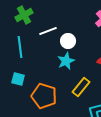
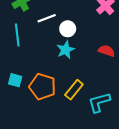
cyan square: (18, 79) -> (15, 80), moved
yellow rectangle: (81, 87) -> (74, 90), moved

